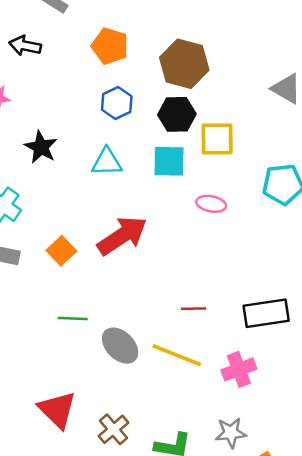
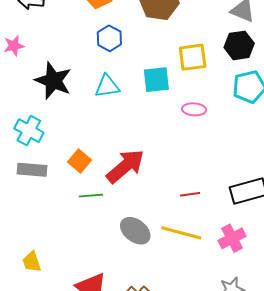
black hexagon: (177, 114) -> (239, 45), moved
black star: (41, 147) -> (53, 81), size x1.4
red arrow: (122, 236) -> (125, 166), moved
green line: (73, 319) -> (91, 196), moved

